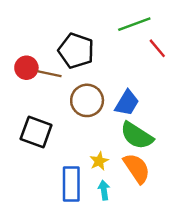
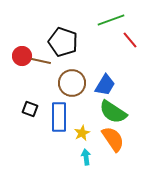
black square: (36, 132) -> (30, 109), size x0.6
blue rectangle: (71, 184) -> (59, 117), moved

